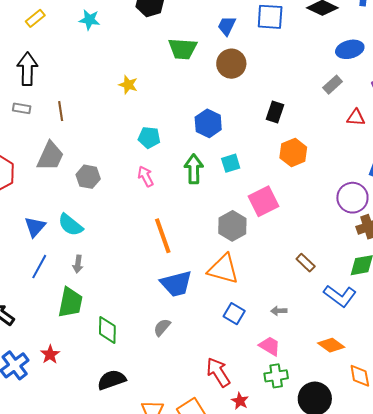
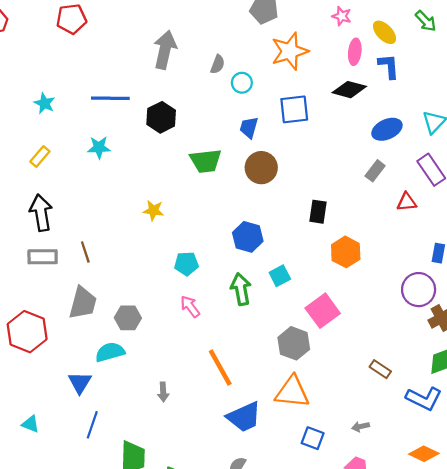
gray rectangle: (22, 108) -> (43, 257), size x1.5
cyan semicircle: (70, 225) -> (110, 352), moved, turned 136
gray arrow: (78, 264) -> (163, 392), moved

